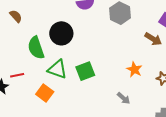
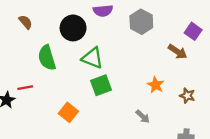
black circle: (61, 33) -> (73, 28), moved
green triangle: (57, 69) -> (93, 58), moved
orange square: (45, 93) -> (68, 112), moved

